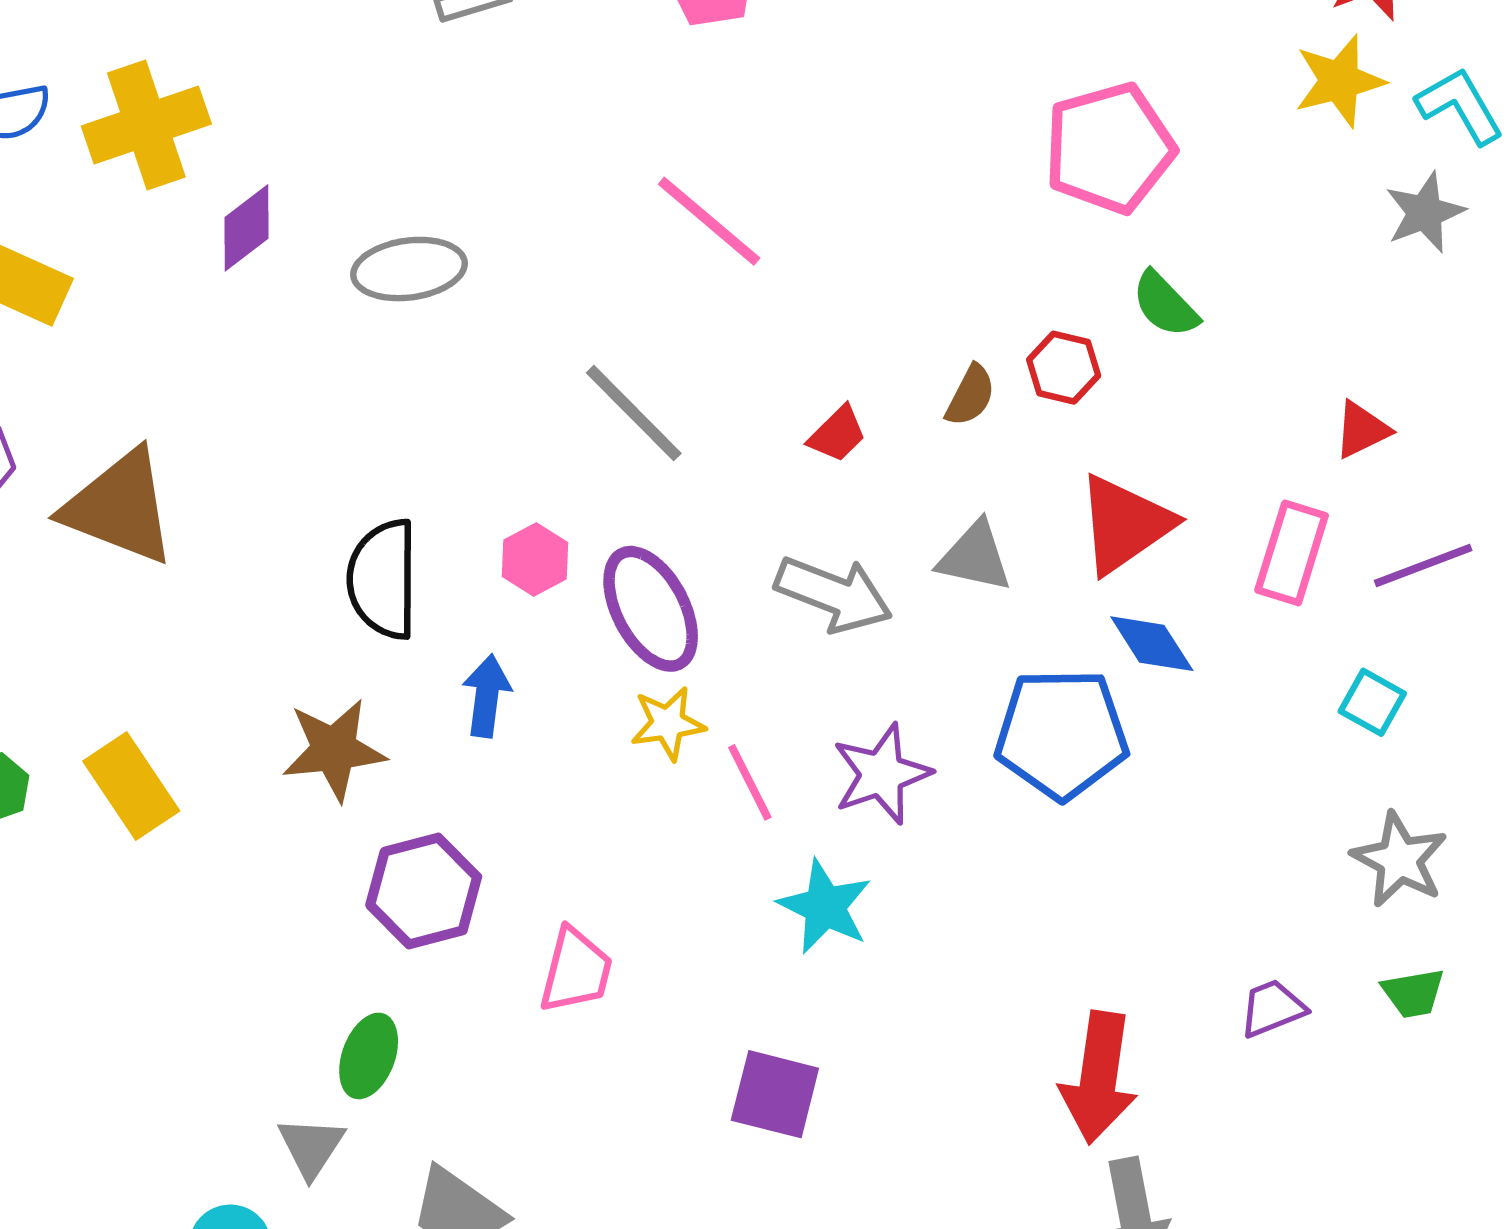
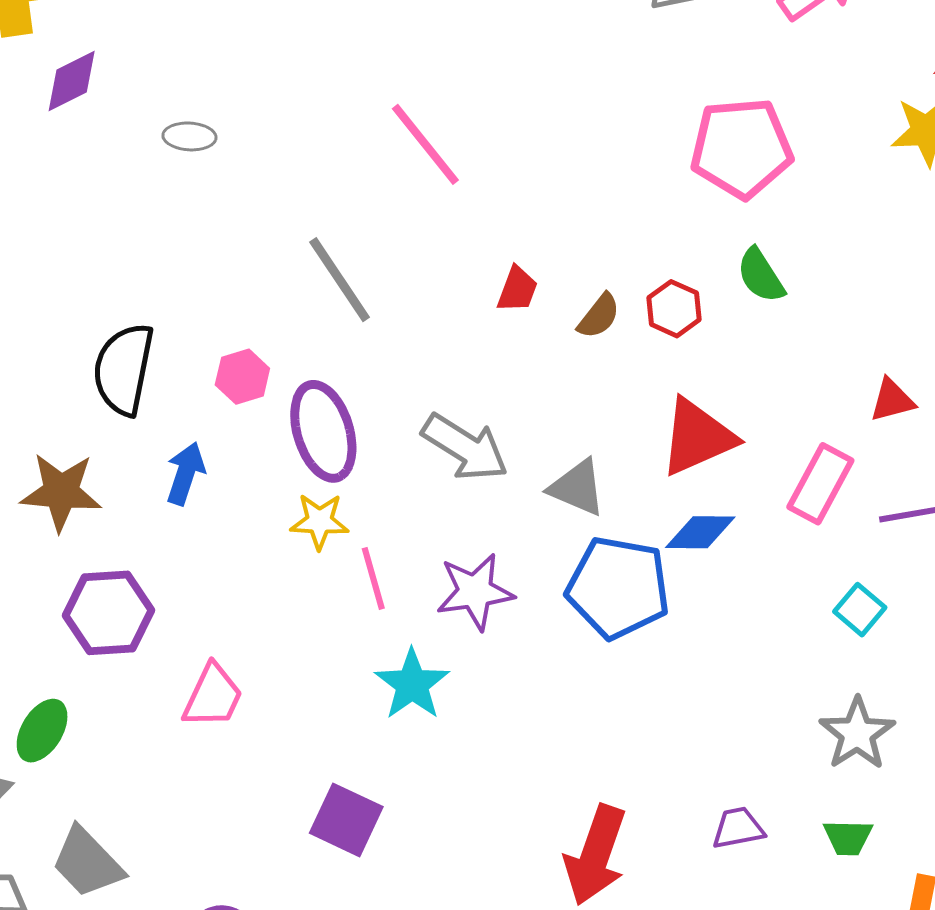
gray ellipse: (409, 269) -> (189, 136), size x0.6
red trapezoid: (837, 434) -> (517, 289), moved, turned -36
gray triangle: (975, 557) -> (577, 488), moved
blue diamond: (1152, 644) -> (700, 532), turned -68

